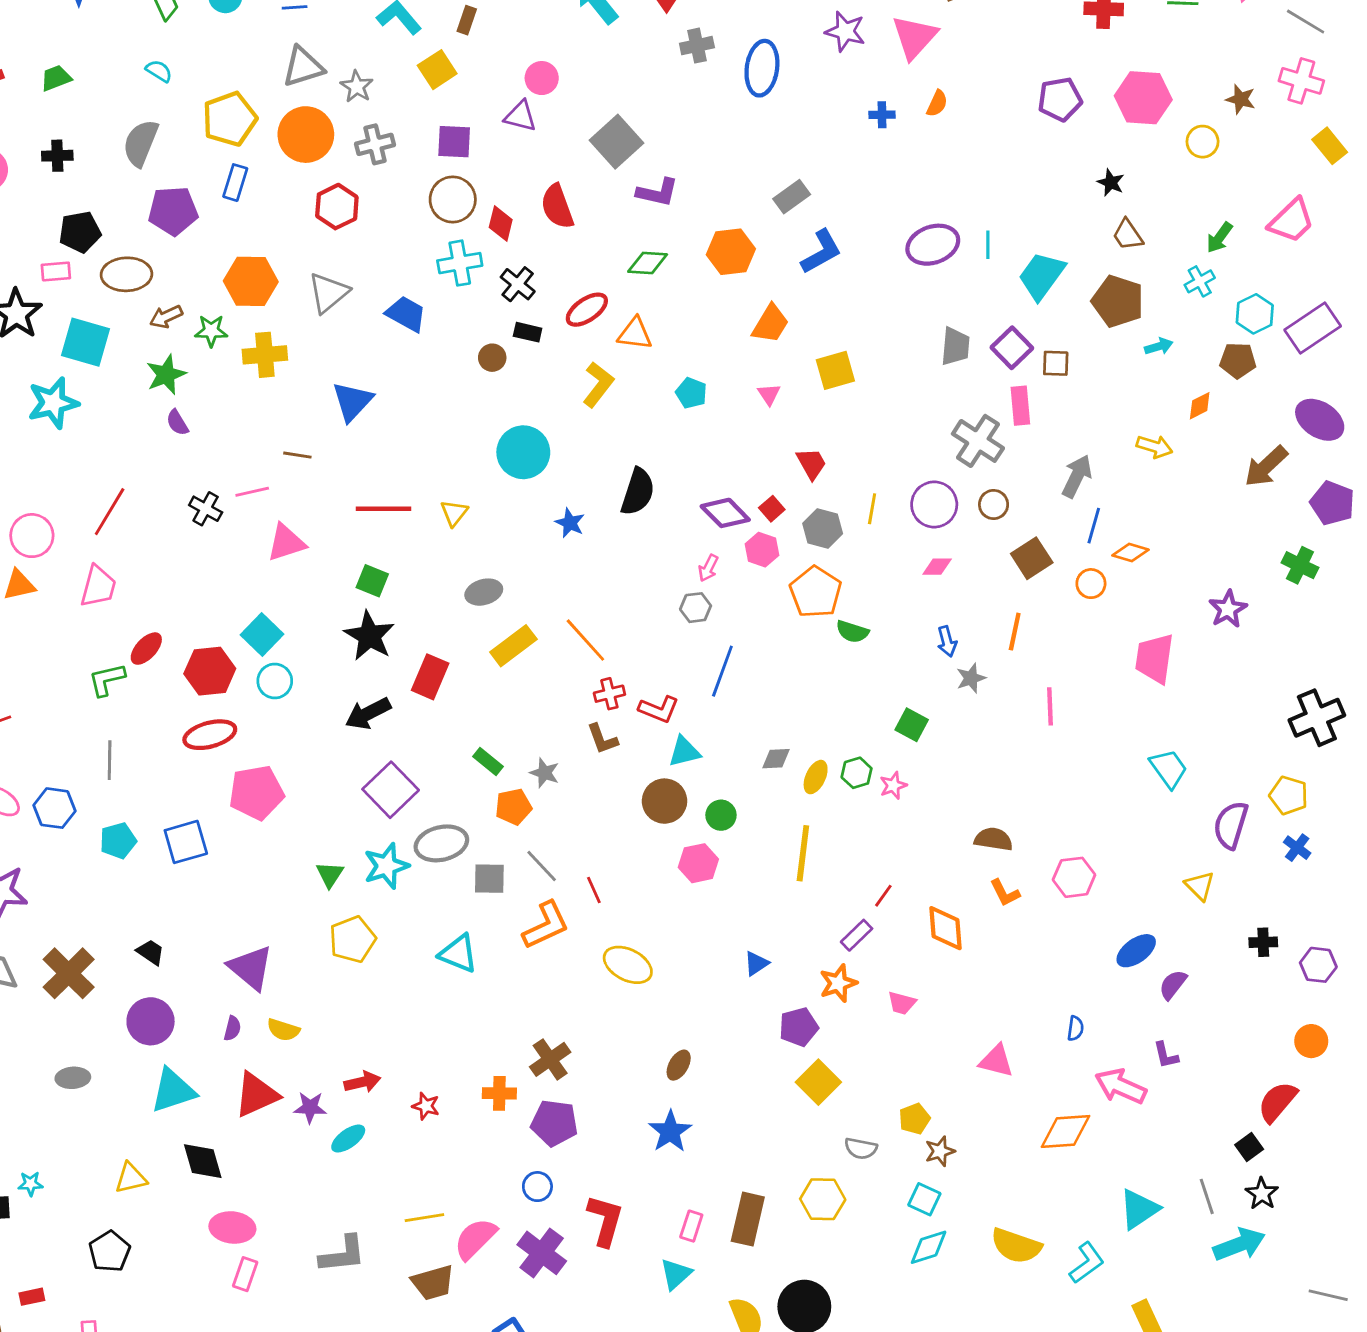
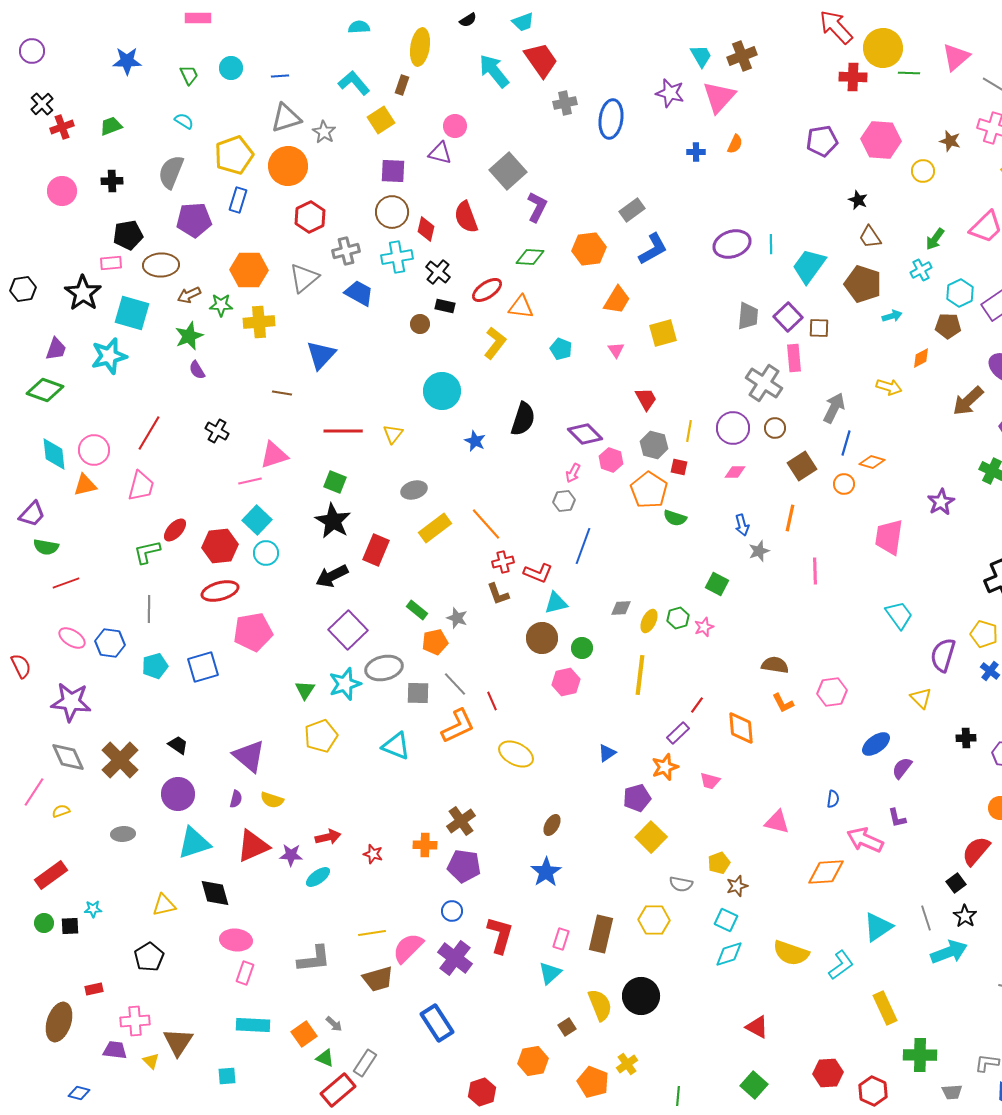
gray cross: (375, 144) -> (346, 251), moved
purple L-shape: (657, 192) -> (537, 207), turned -76
pink line: (252, 492) -> (250, 481), moved
red square: (772, 509) -> (679, 467), moved, turned -36

